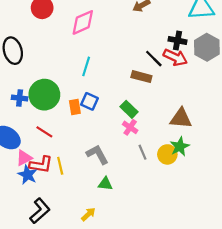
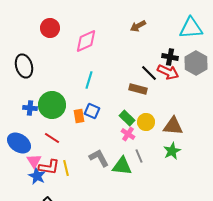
yellow circle: (167, 154) -> (146, 122), moved
pink triangle: (24, 158) -> (34, 161), turned -35
green triangle: (105, 184) -> (122, 166), moved, size x1.5

